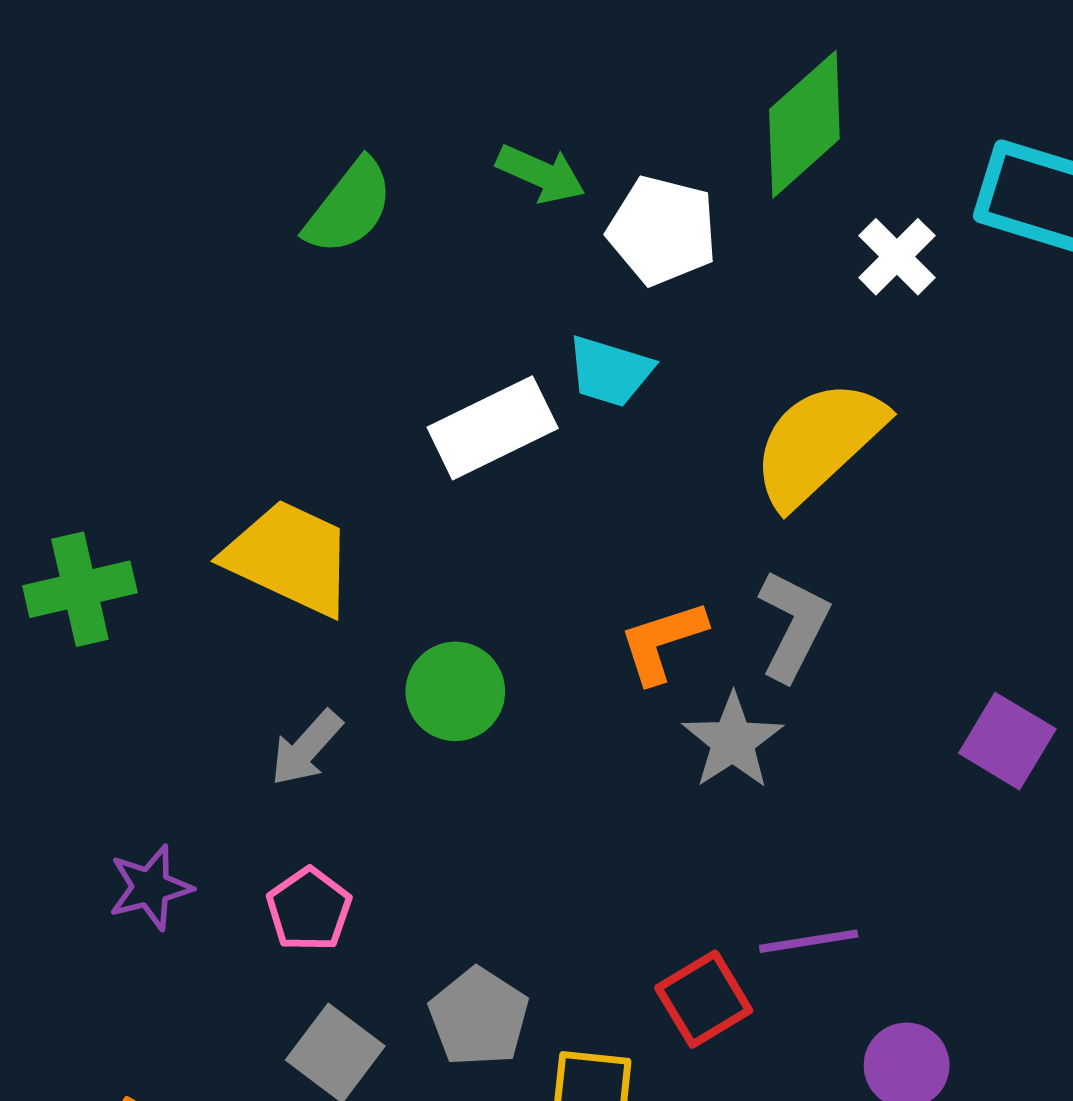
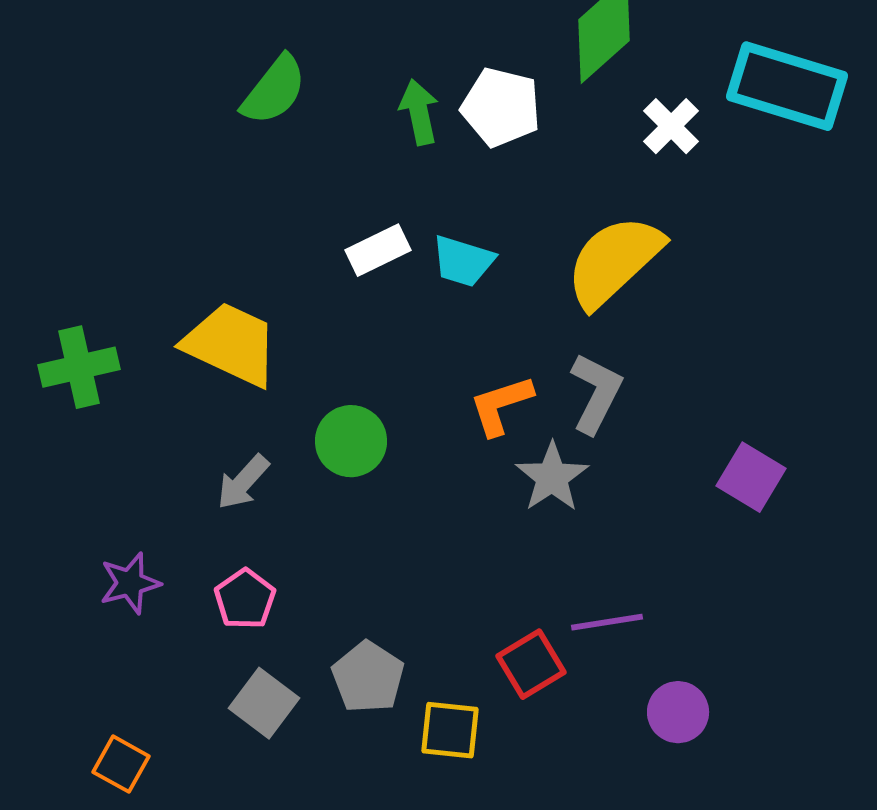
green arrow: (541, 174) -> (419, 112), moved, turned -126
cyan trapezoid: (610, 371) -> (463, 261), moved
white rectangle: (493, 428) -> (378, 250), size x0.7

